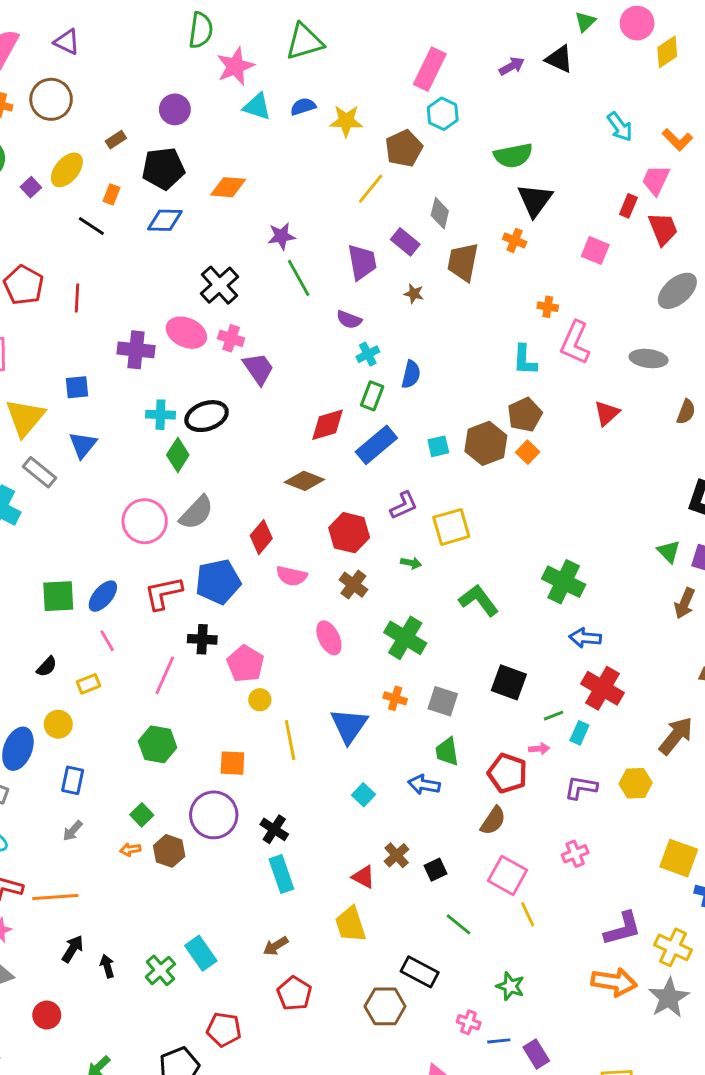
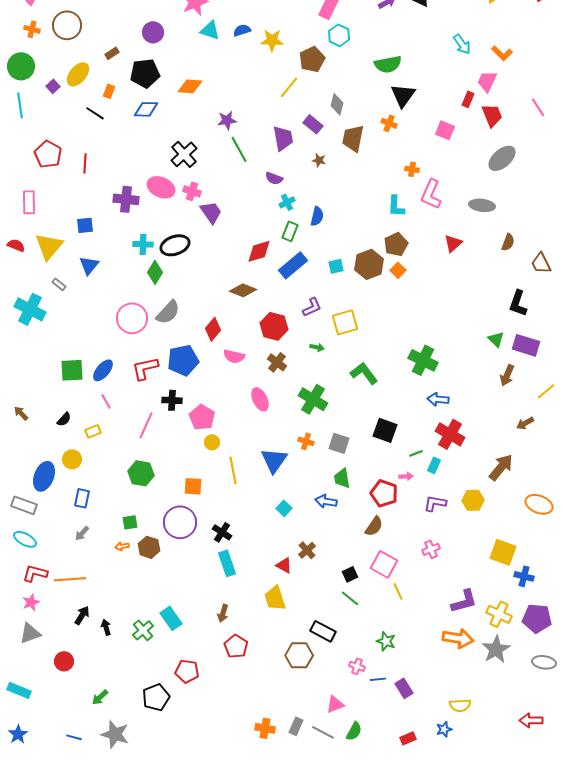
gray rectangle: (40, 472) -> (59, 284), size x0.6
green square: (142, 815) -> (130, 522), turned 35
black square: (435, 870) -> (350, 574), moved
brown arrow: (276, 946) -> (223, 613), turned -42

